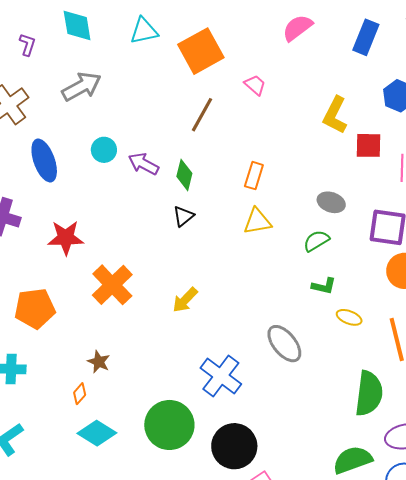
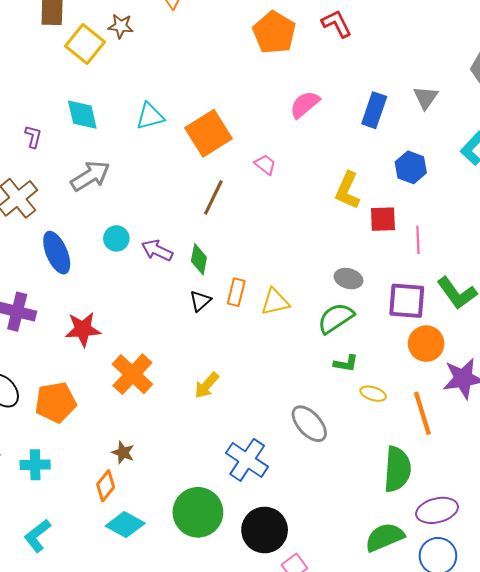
orange rectangle: (254, 176) -> (236, 292), moved
green semicircle: (316, 241) -> (336, 318), size x1.4
orange diamond: (80, 394) -> (106, 486), size x1.4

